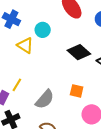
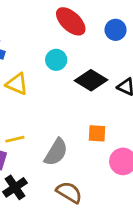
cyan circle: (43, 30) -> (56, 60), moved
yellow line: (17, 85) -> (15, 139), turned 56

